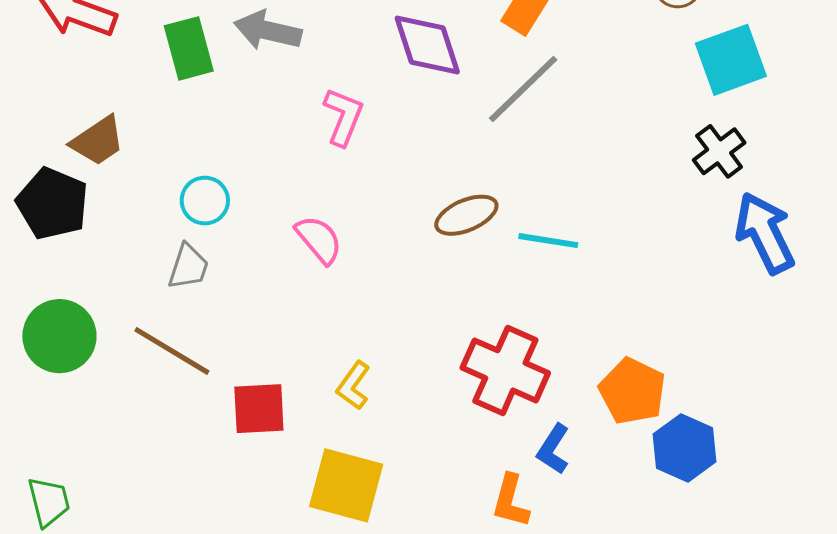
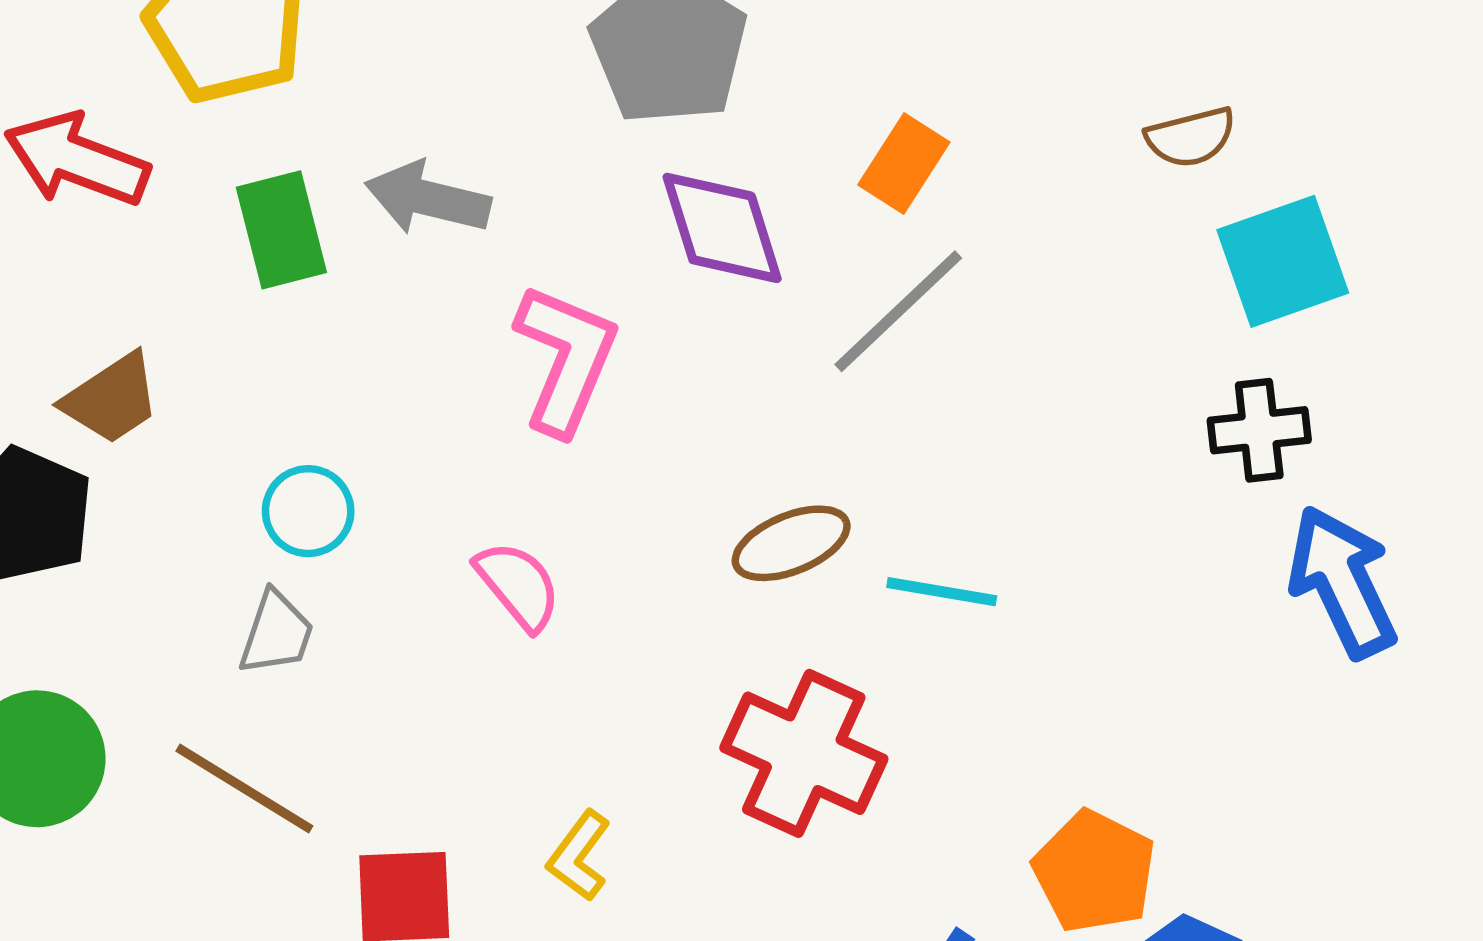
pink L-shape: (343, 117) -> (566, 359), size x1.4
black cross: (719, 151) -> (1259, 430), turned 30
red cross: (505, 370) -> (804, 753), moved

